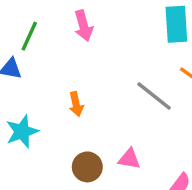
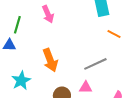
gray line: (154, 96) -> (95, 64), moved, turned -55
orange arrow: (76, 104) -> (50, 60), size x1.6

